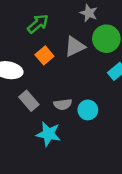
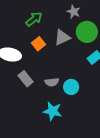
cyan star: (48, 134) -> (53, 111), moved

